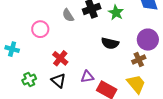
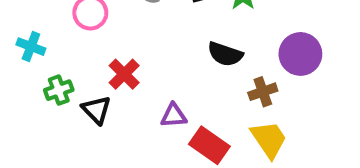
brown cross: (139, 60) -> (263, 92), moved
green cross: (29, 79) -> (59, 90), moved
black triangle: (58, 81) -> (96, 110), moved

